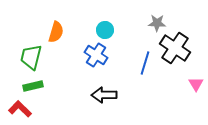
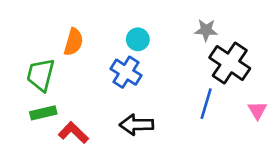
blue line: (145, 63) -> (206, 104), moved
red L-shape: (20, 109) -> (73, 133), moved

